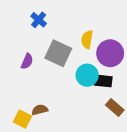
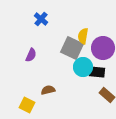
gray square: (58, 53) -> (72, 48), moved
brown semicircle: (40, 110) -> (48, 90), moved

